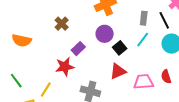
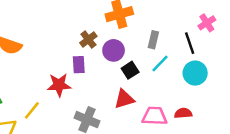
gray rectangle: (144, 18) -> (153, 40), moved
brown cross: (62, 24) -> (88, 40), moved
purple rectangle: (78, 49) -> (79, 65), turned -56
red semicircle: (166, 77) -> (183, 113), turned 96

